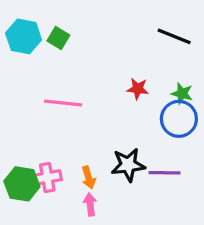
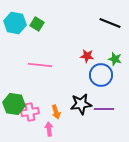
blue circle: (179, 119) -> (101, 75), moved
green hexagon: (22, 184) -> (14, 104), moved
pink arrow: (90, 204) -> (49, 129), moved

